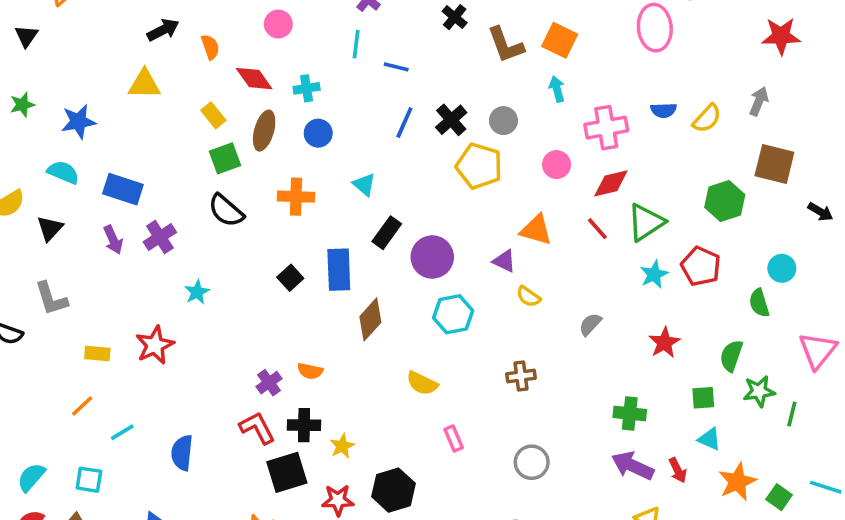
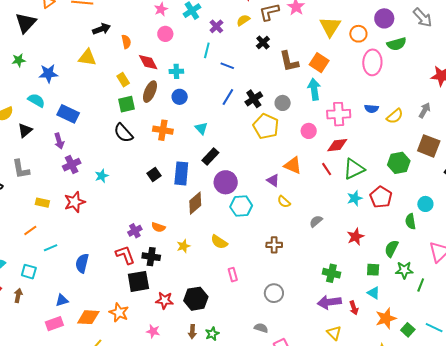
black triangle: (26, 36) -> (26, 23), size x1.6
cyan arrow: (557, 89) -> (314, 89), size x1.5
purple cross: (160, 237) -> (72, 165), moved
purple circle: (432, 257) -> (226, 182), moved
yellow star: (342, 446) -> (183, 246), moved
purple arrow: (633, 466) -> (329, 302), turned -40

